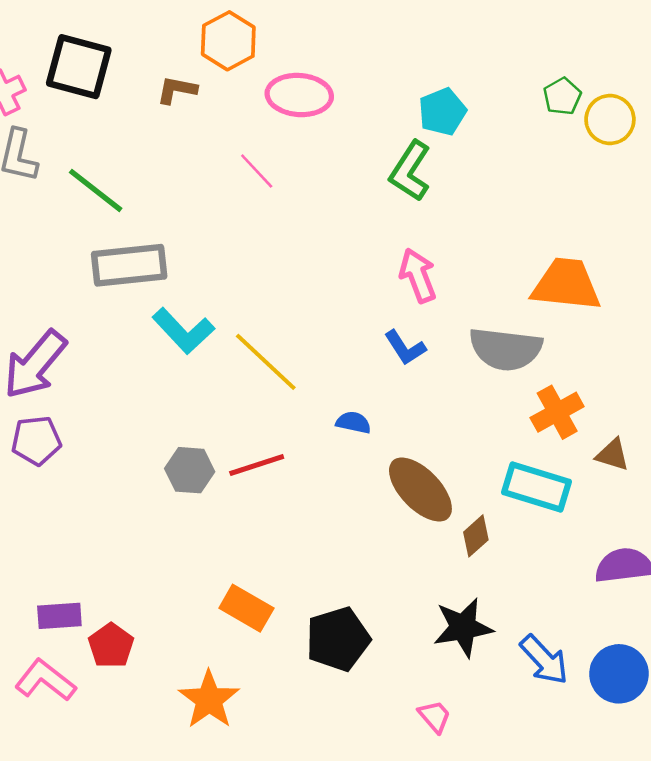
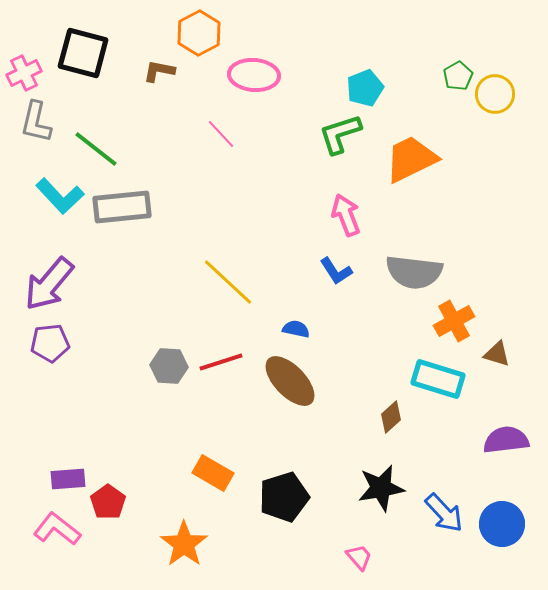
green L-shape: (410, 171) -> (340, 134), turned 39
orange trapezoid: (566, 285) -> (411, 159), moved, turned -32
cyan L-shape: (183, 331) -> (60, 196), moved
brown ellipse: (420, 490) -> (290, 381), moved

